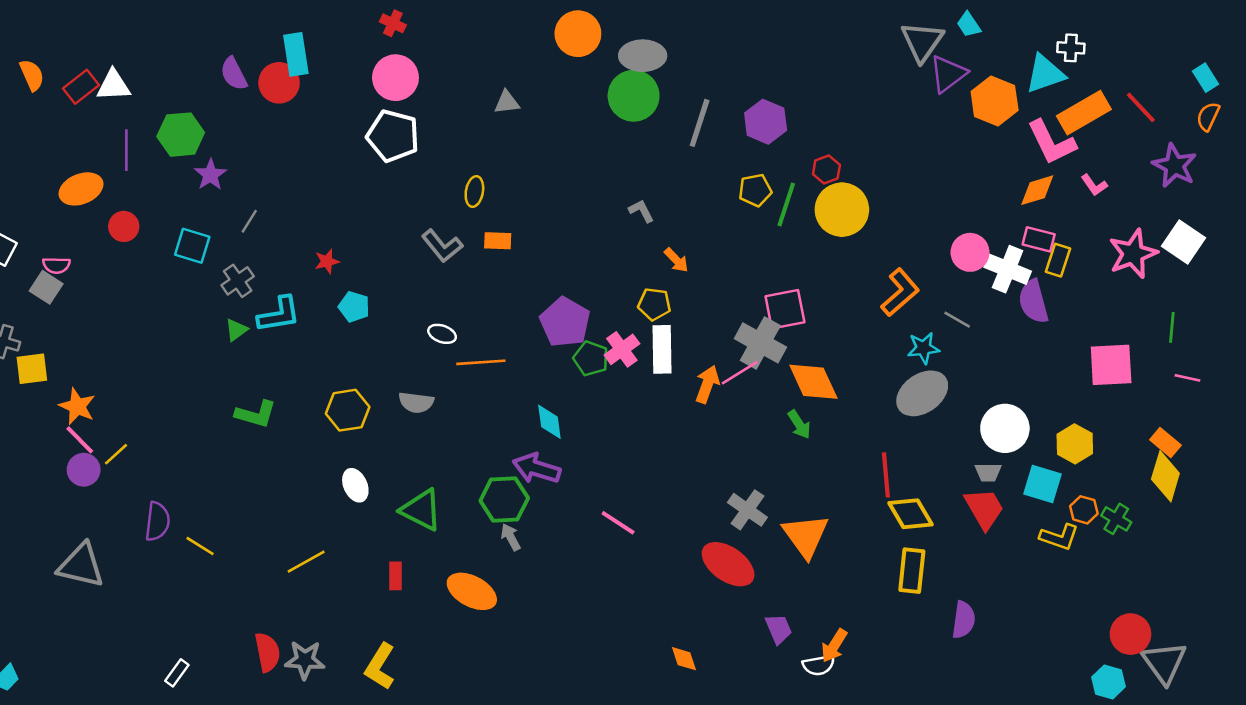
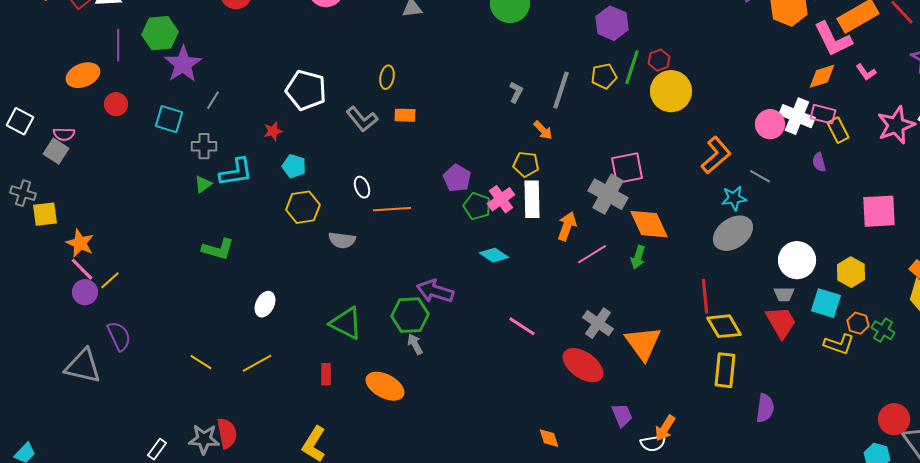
gray line: (700, 123) -> (561, 90), moved
white pentagon: (393, 136) -> (306, 90), moved
purple star: (210, 175) -> (183, 64), size x1.5
green line: (786, 204) -> (632, 67), moved
gray L-shape: (641, 211) -> (516, 92), turned 55
yellow rectangle: (1058, 260) -> (838, 130), turned -45
white cross: (1008, 269) -> (797, 116), moved
gray cross: (238, 281) -> (204, 146), turned 35
purple semicircle: (1033, 302) -> (819, 162), size x0.6
purple pentagon: (565, 322) -> (457, 178), size x0.7
white ellipse: (442, 334) -> (362, 187), turned 50
pink line: (740, 373) -> (592, 254), moved
yellow hexagon: (348, 410) -> (303, 207), moved
cyan diamond: (549, 422) -> (494, 255), moved, turned -48
green arrow: (799, 424) -> (638, 257), turned 50
white ellipse: (355, 485) -> (265, 304), moved, turned 50
purple semicircle: (157, 521) -> (119, 336), moved, turned -32
pink line: (618, 523) -> (522, 326), moved
yellow line: (200, 546) -> (201, 362), moved
gray star: (305, 660) -> (204, 439), moved

